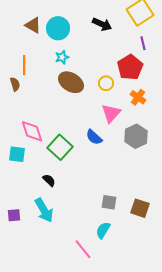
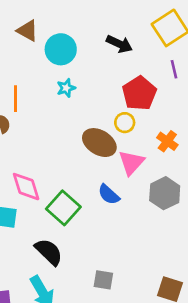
brown triangle: (33, 25) -> (27, 31), moved
red pentagon: (130, 67) -> (139, 93), moved
brown ellipse: (71, 82) -> (99, 143), moved
black semicircle: (49, 180) -> (49, 252), size x1.6
gray square: (109, 202) -> (103, 280), moved

